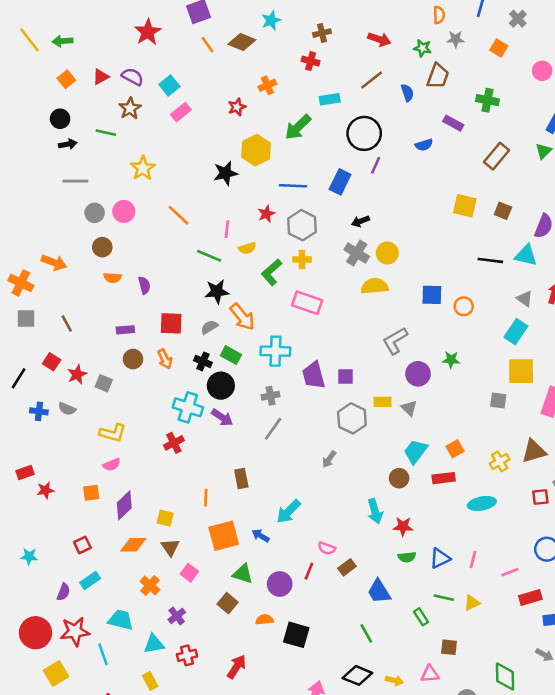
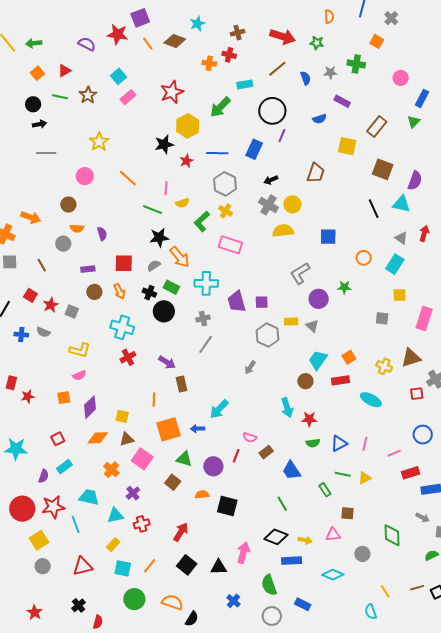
red star: (148, 32) -> (118, 34), moved, turned -30
red arrow: (379, 39) -> (283, 37), size x1.4
gray star: (456, 39) -> (330, 73), moved
pink circle: (542, 71) -> (401, 78), moved
brown trapezoid: (438, 76) -> (316, 173), moved
purple semicircle: (133, 77) -> (87, 44), moved
orange cross: (267, 85) -> (209, 63), moved, turned 32
green cross: (487, 100) -> (356, 64), moved
red star: (237, 107) -> (172, 92), size x1.6
green line: (106, 133) -> (60, 97), moved
yellow square: (465, 206) -> (347, 146), moved
brown square: (503, 211) -> (383, 169), size x1.5
gray circle: (95, 213) -> (63, 244), moved
red star: (266, 214) -> (186, 161), moved
yellow cross: (302, 260) -> (226, 211), turned 32
black line: (490, 260) -> (374, 209), turned 60
orange circle: (464, 306) -> (364, 258), moved
yellow square: (521, 371) -> (400, 295), size x0.6
cyan cross: (188, 407) -> (122, 327), moved
purple arrow: (222, 417) -> (167, 362), moved
yellow cross: (500, 461) -> (384, 366), turned -35
red rectangle: (25, 472) -> (11, 383), turned -56
cyan ellipse: (482, 503) -> (371, 400), turned 40
blue arrow: (261, 536) -> (198, 429), turned -32
brown triangle: (170, 547) -> (127, 439), turned 49
cyan star: (29, 556) -> (16, 449), size x1.6
pink square: (189, 573) -> (142, 459), size x1.5
yellow rectangle: (150, 681) -> (113, 545), turned 72

